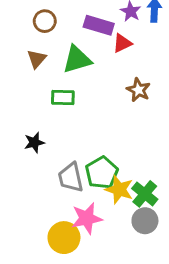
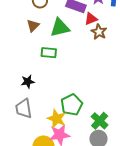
brown star: (138, 90) -> (99, 32), moved
gray trapezoid: (71, 178) -> (24, 109), moved
yellow star: (119, 189) -> (57, 119), moved

